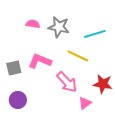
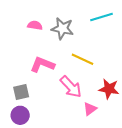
cyan line: (95, 34) -> (102, 17), moved
gray square: (14, 68) -> (21, 92), moved
purple circle: (18, 100) -> (20, 115), moved

